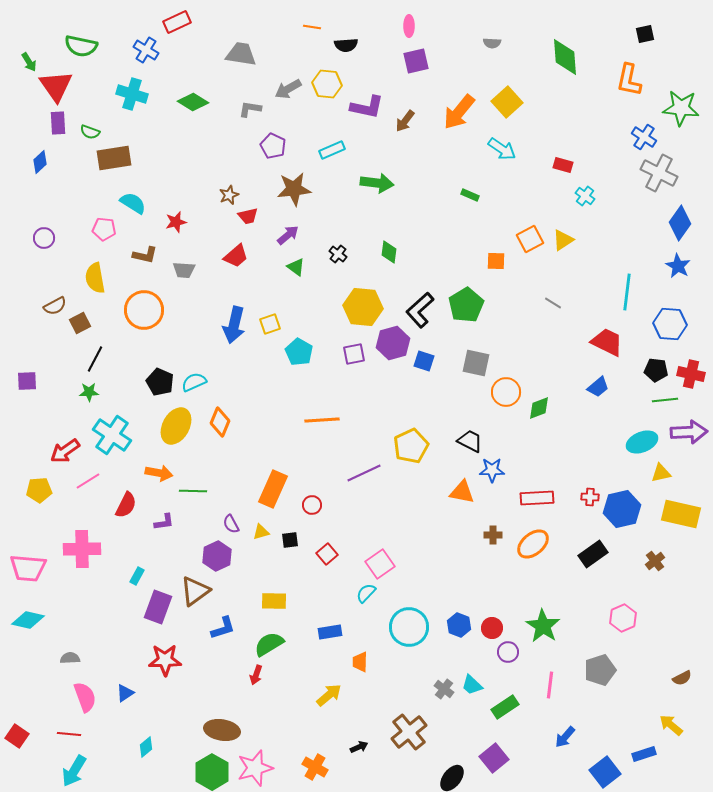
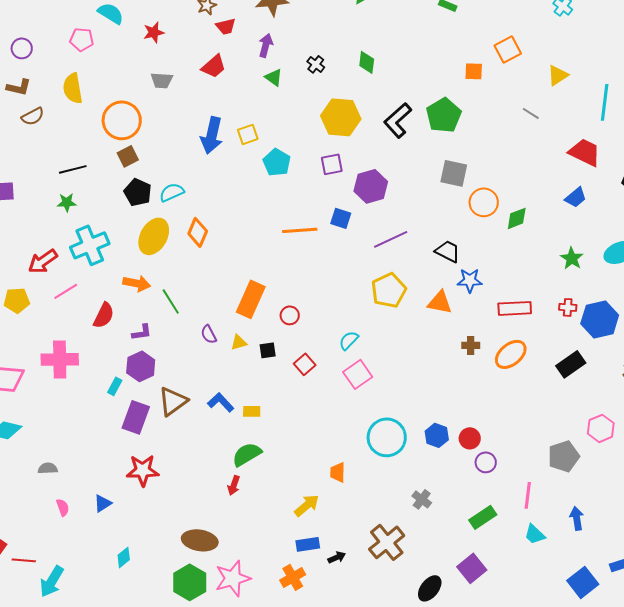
purple arrow: (288, 235) -> (266, 45), turned -35
yellow triangle: (563, 240) -> (558, 75), moved
brown L-shape: (145, 255) -> (19, 87), moved
brown square: (80, 323) -> (128, 156), moved
purple hexagon: (393, 343) -> (371, 186), moved
black line: (95, 359) -> (73, 169), turned 48
blue square: (424, 361) -> (341, 218), moved
cyan cross: (112, 435) -> (90, 245), turned 33
yellow pentagon: (411, 446) -> (389, 290), moved
purple line: (364, 473) -> (391, 239), moved
green line: (193, 491) -> (171, 301), turned 56
purple hexagon: (217, 556) -> (141, 366), moved
cyan semicircle: (366, 593) -> (349, 340), moved
yellow rectangle: (274, 601) -> (252, 411), size x0.7
green star: (543, 626) -> (572, 258), moved, size x0.7
blue L-shape: (223, 628) -> (221, 402), moved, turned -116
blue rectangle: (330, 632) -> (308, 544), moved
gray pentagon: (600, 670) -> (564, 456), moved
cyan trapezoid: (472, 685) -> (535, 534), moved
pink semicircle: (85, 697) -> (63, 507), size x0.6
red line: (69, 734) -> (24, 560), moved
blue arrow: (565, 737) -> (577, 518), moved, turned 130
orange cross: (315, 767) -> (293, 577), turned 30

